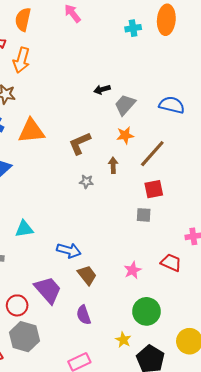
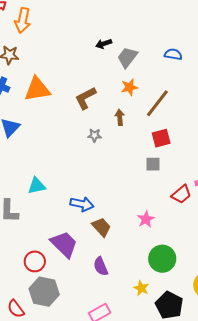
blue semicircle: (172, 105) -> (173, 54), size x0.7
red trapezoid: (171, 263) -> (181, 194), moved, turned 120

